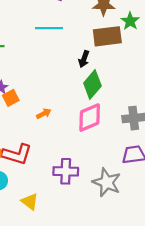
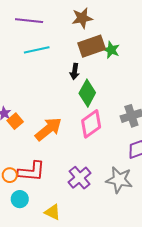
green star: (130, 21) -> (111, 50), moved
orange arrow: (44, 114) -> (48, 129), size x2.0
purple cross: (66, 171) -> (80, 178), turned -30

